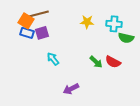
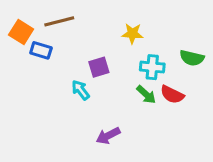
orange square: (26, 21) -> (21, 32), moved
cyan cross: (114, 24) -> (152, 67), moved
purple square: (42, 33) -> (99, 67), moved

